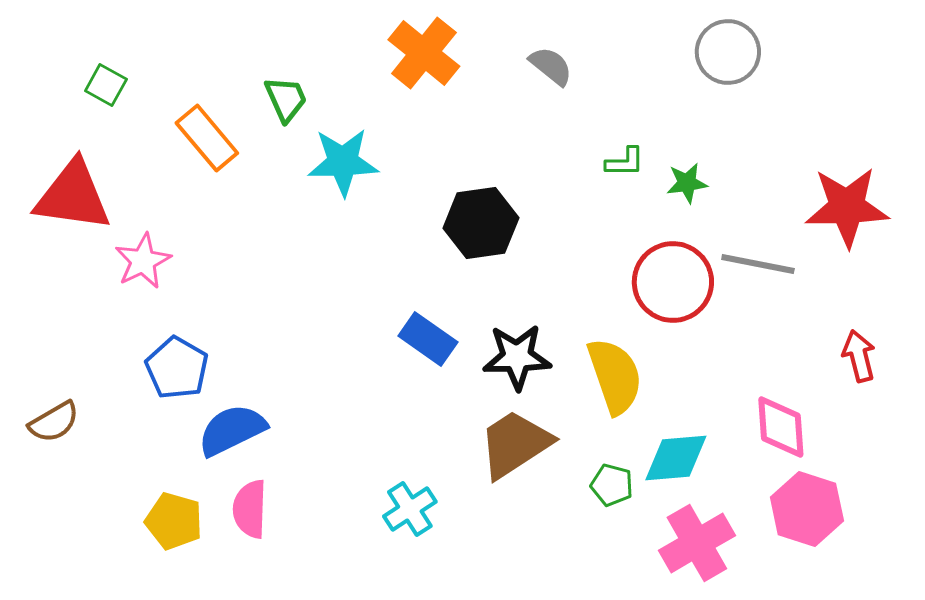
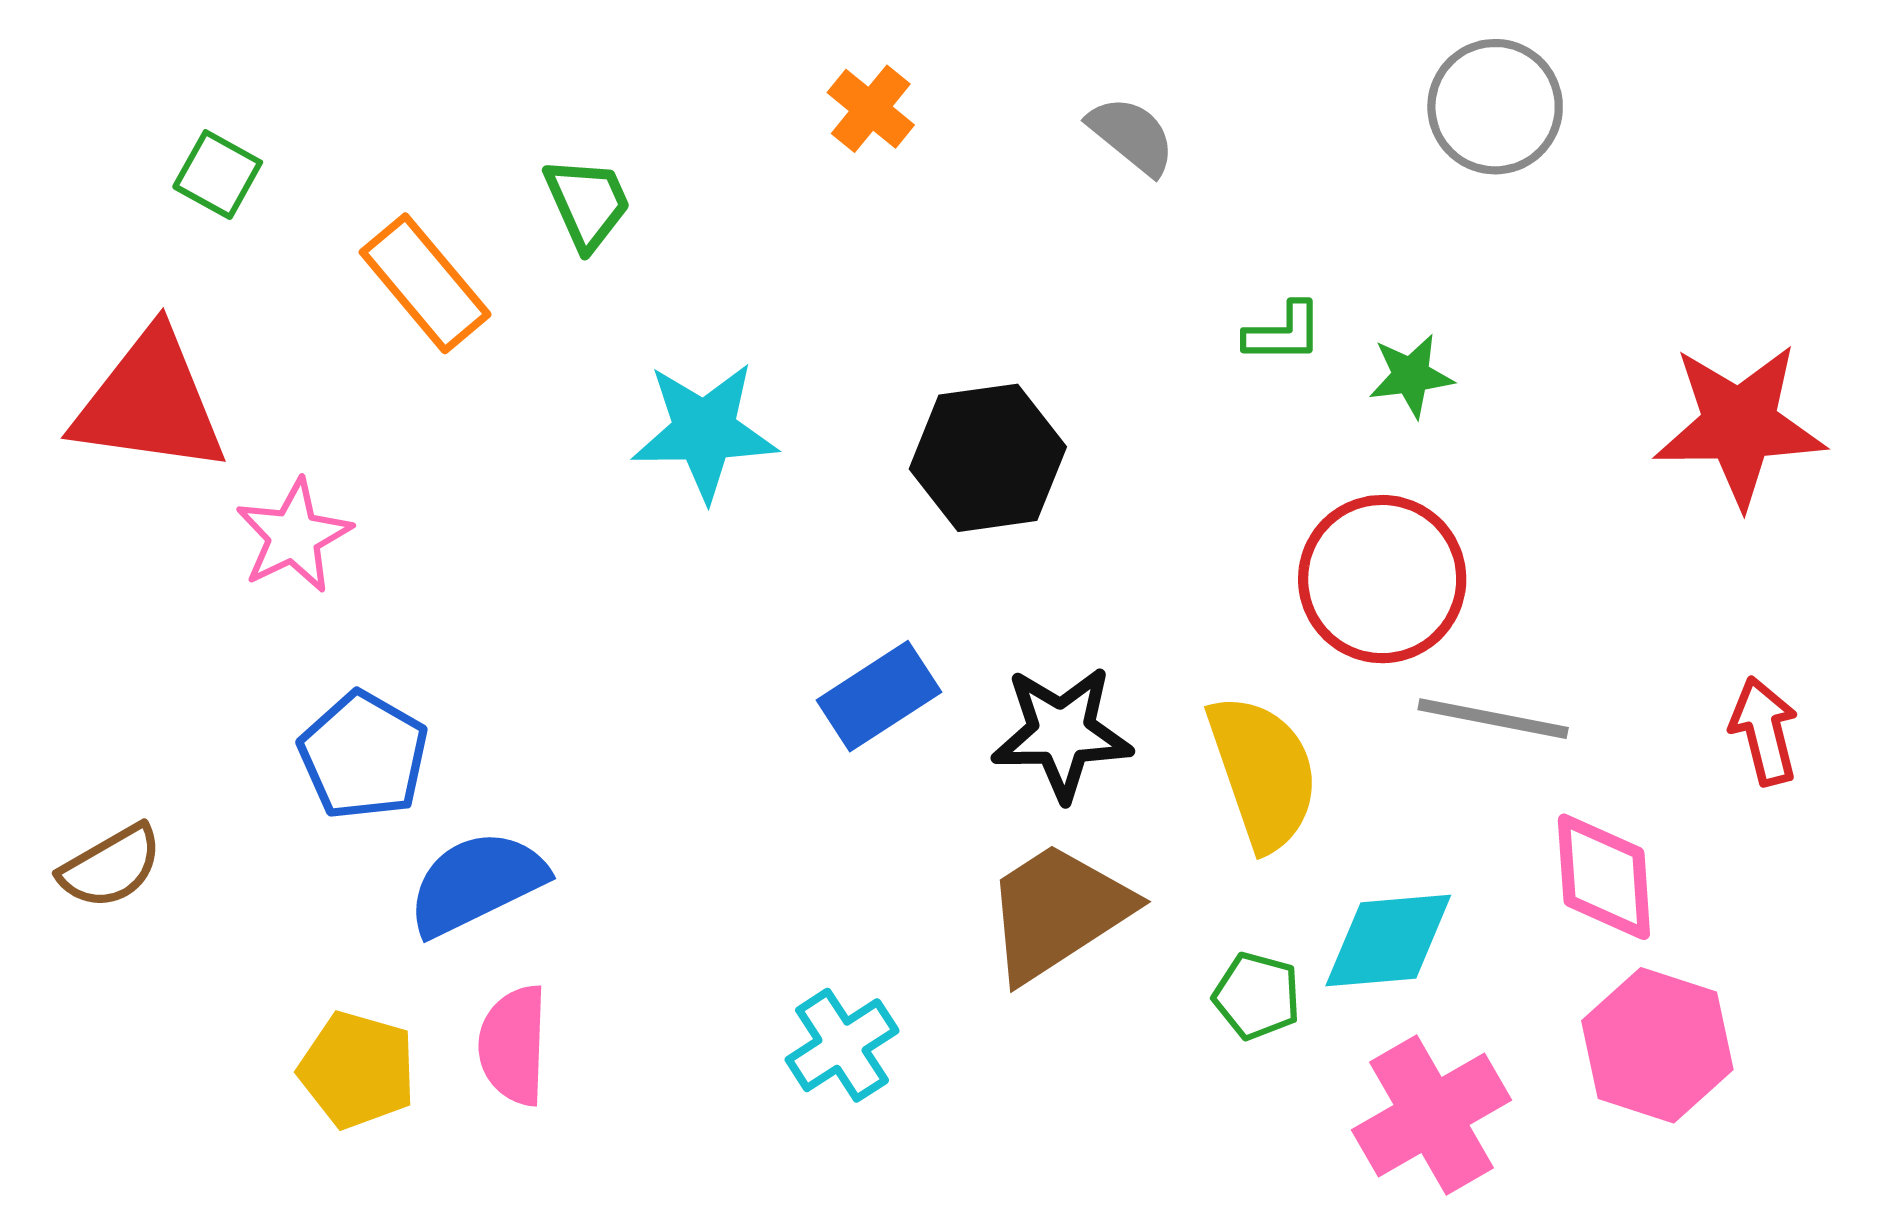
orange cross: (424, 53) -> (871, 109), size x0.6
cyan star: (343, 162) -> (704, 431), moved
gray line: (758, 264) -> (1493, 719), moved
blue rectangle: (428, 339) -> (879, 696), turned -68

